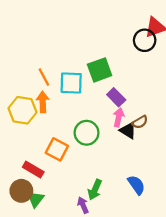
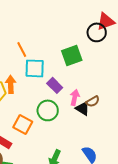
green square: (100, 70) -> (72, 55), moved
orange line: (44, 77) -> (22, 49), moved
purple rectangle: (116, 97) -> (55, 85), moved

